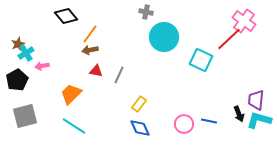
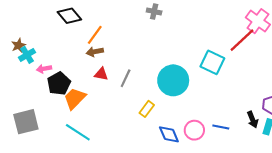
cyan circle: (164, 37) -> (173, 80), moved
black pentagon: (17, 80) -> (59, 84), moved
blue diamond: (140, 128) -> (169, 134), moved

